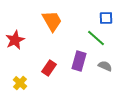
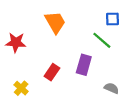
red star: (15, 40) -> (16, 42), turned 30
gray semicircle: (105, 66) -> (111, 88), moved

